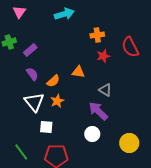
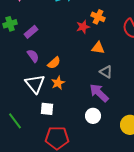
orange cross: (97, 35) -> (98, 17), turned 32
red star: (103, 56) -> (83, 27), moved
orange triangle: (78, 72) -> (98, 48), moved
green line: (21, 152) -> (15, 121), moved

